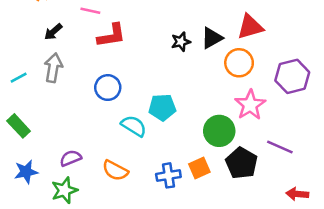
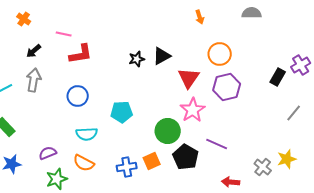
red triangle: (250, 27) -> (189, 78), moved, turned -40
orange circle: (239, 63) -> (220, 54), moved
cyan semicircle: (134, 126) -> (87, 134), moved, turned 145
green star: (64, 190) -> (57, 179), moved

